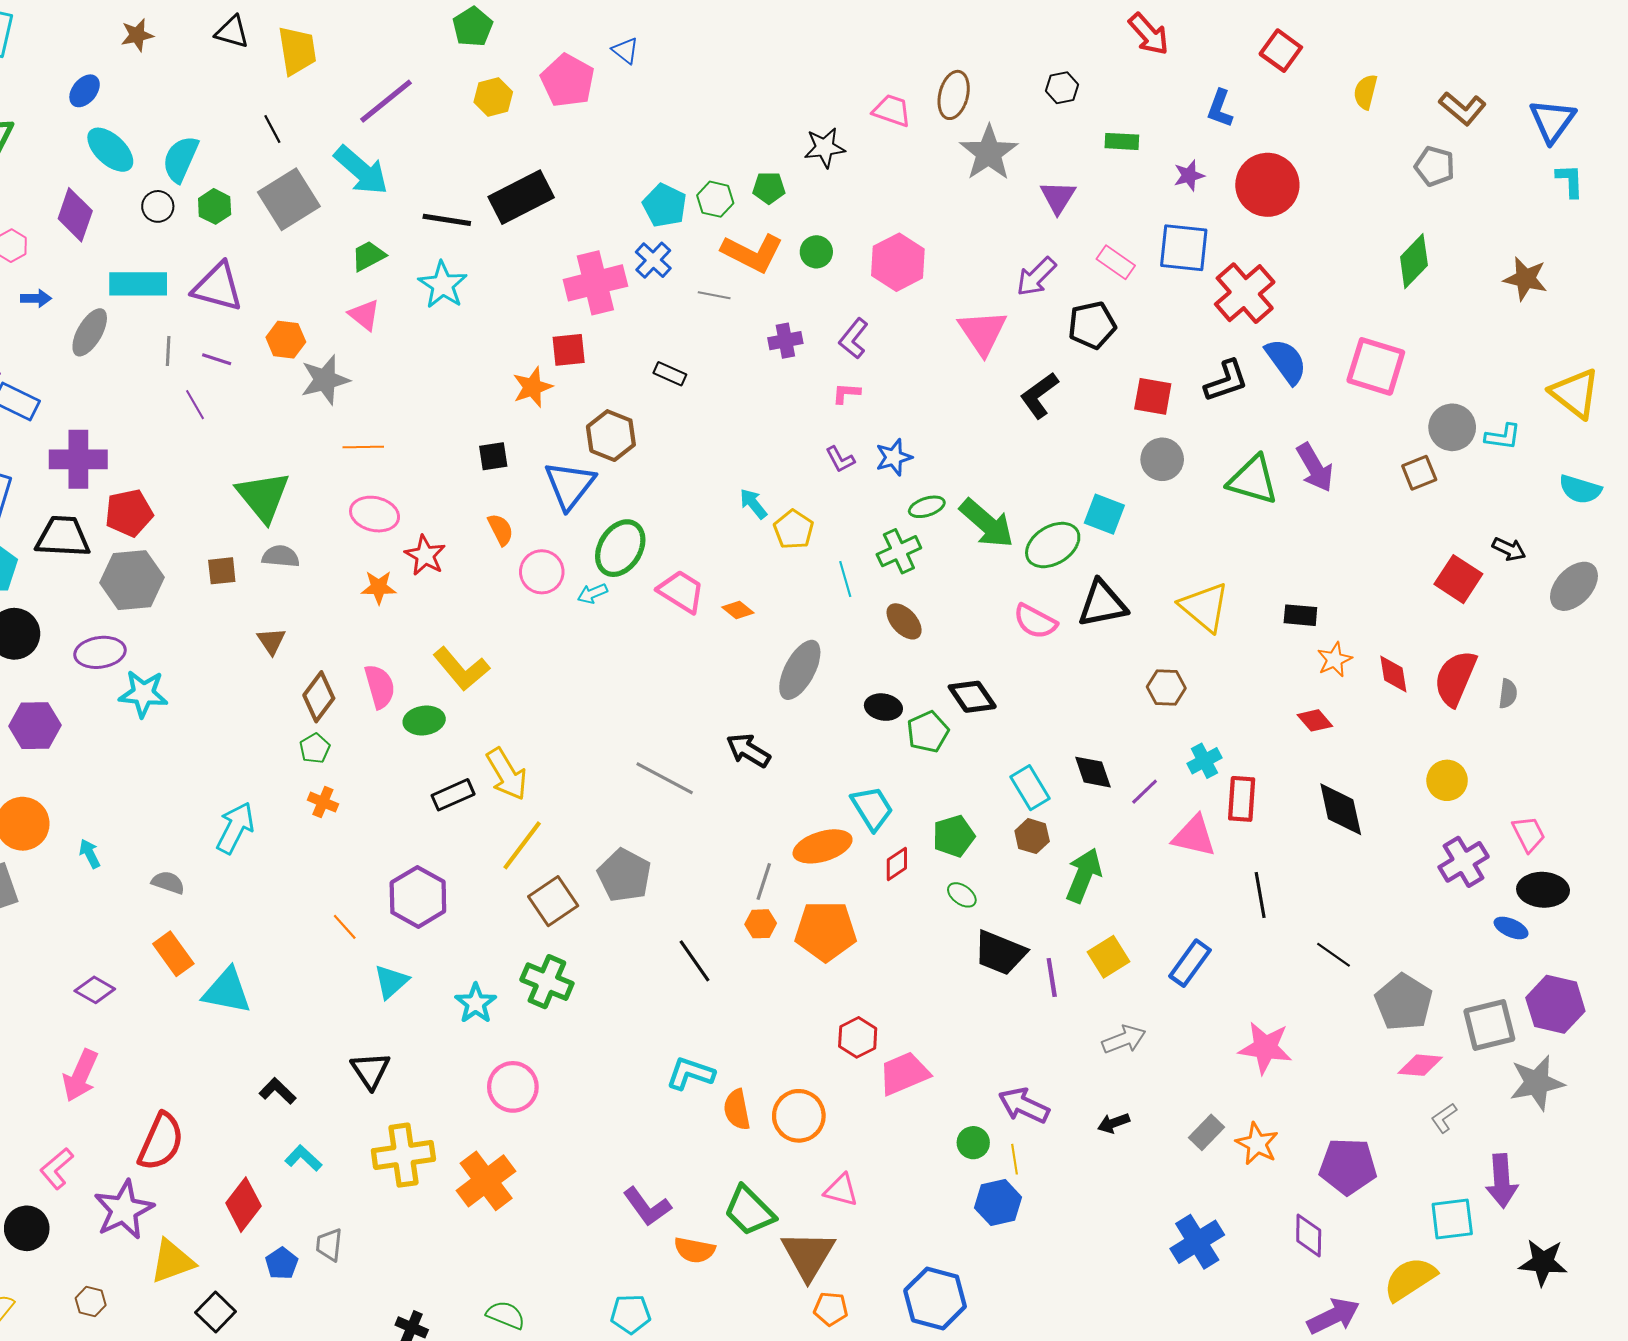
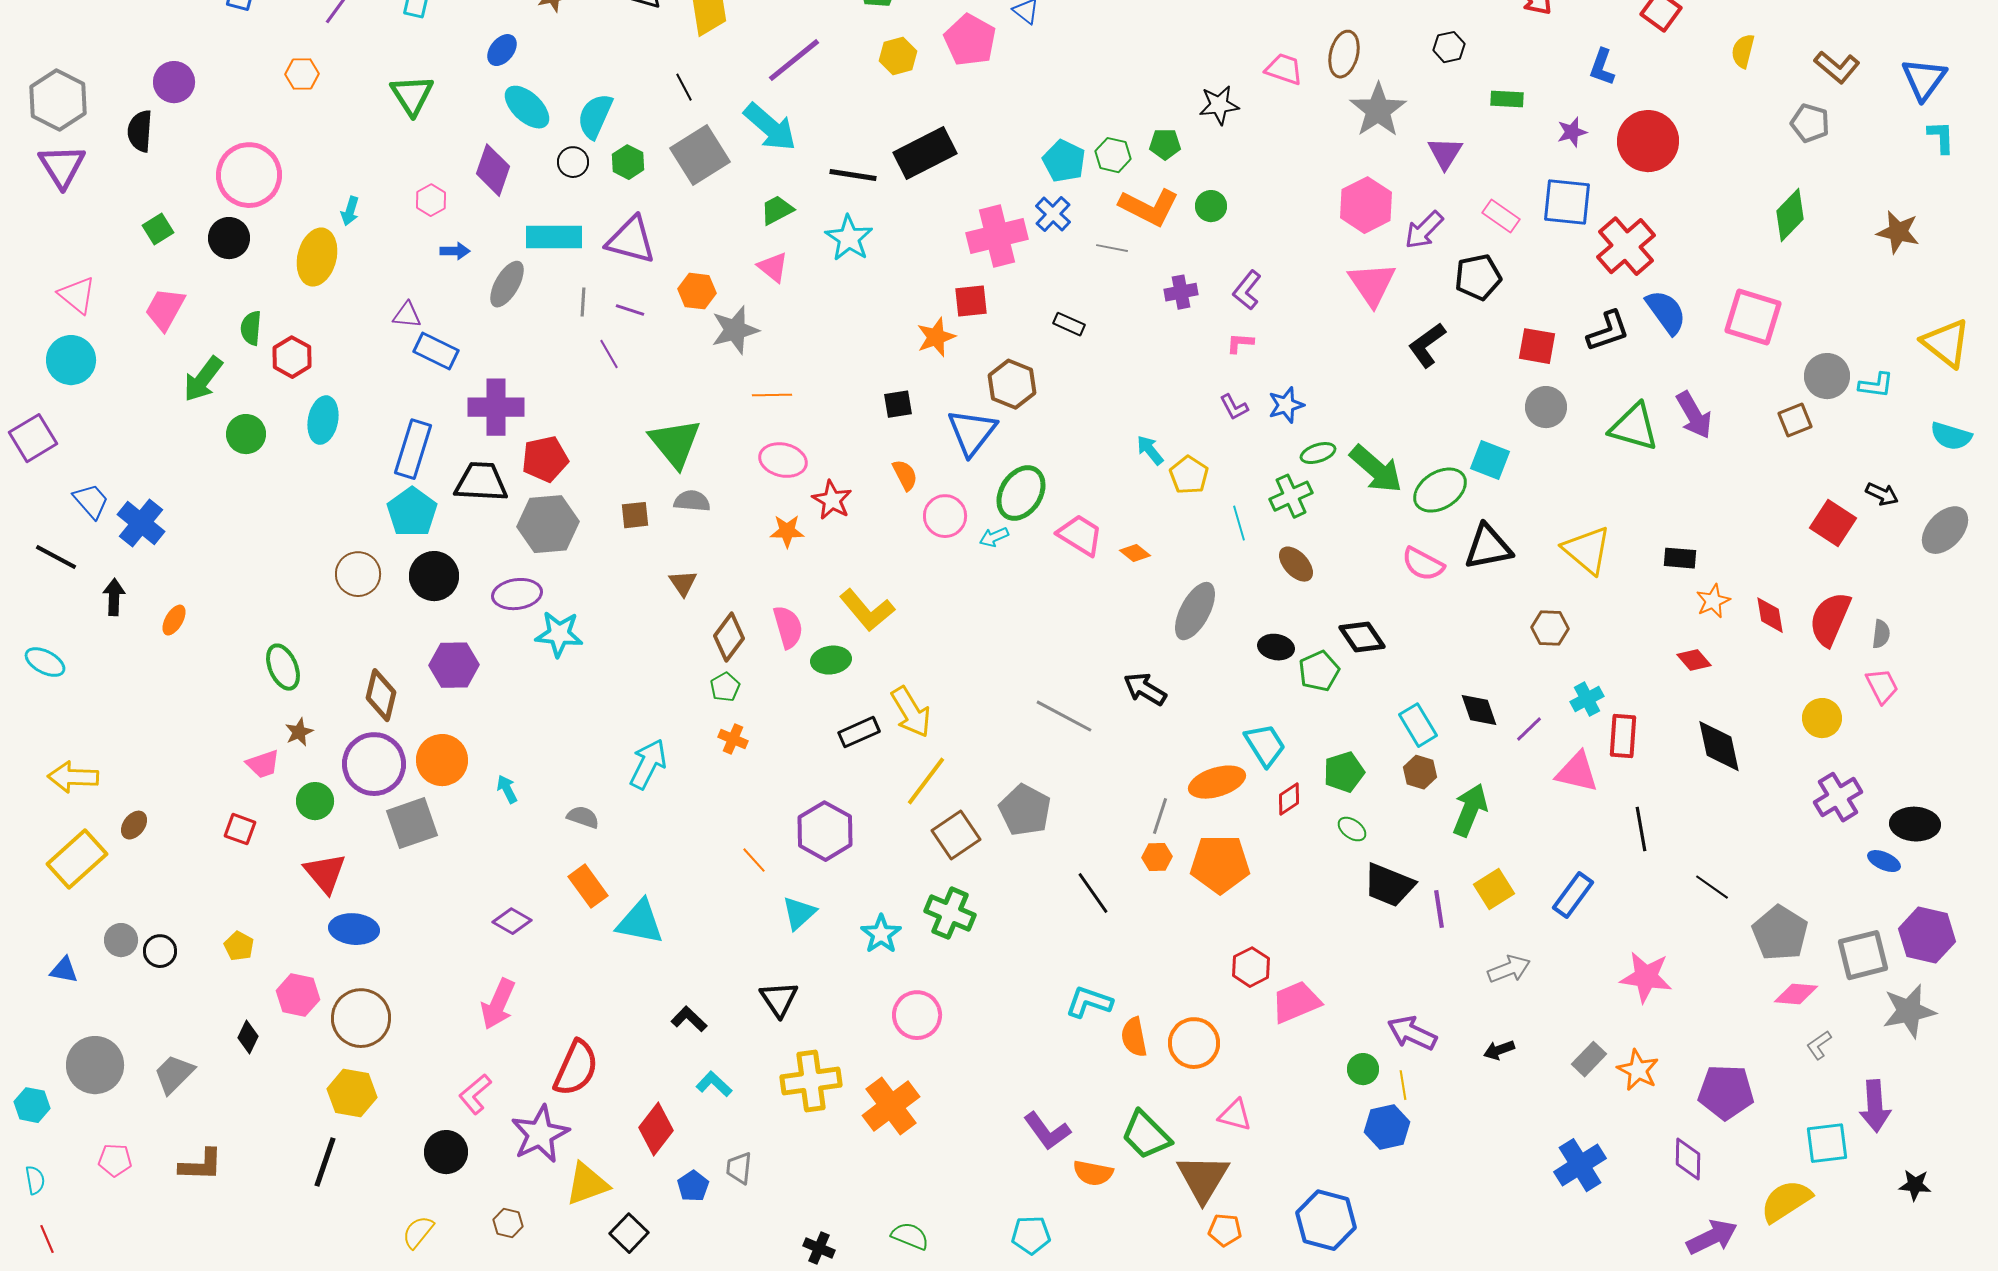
pink hexagon: (898, 262) -> (1366, 205), moved
pink trapezoid: (1529, 834) -> (1882, 686), moved
black star: (1543, 1262) -> (1915, 1185), size x0.7

